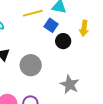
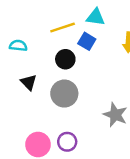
black circle: (63, 41) -> (65, 59), moved

